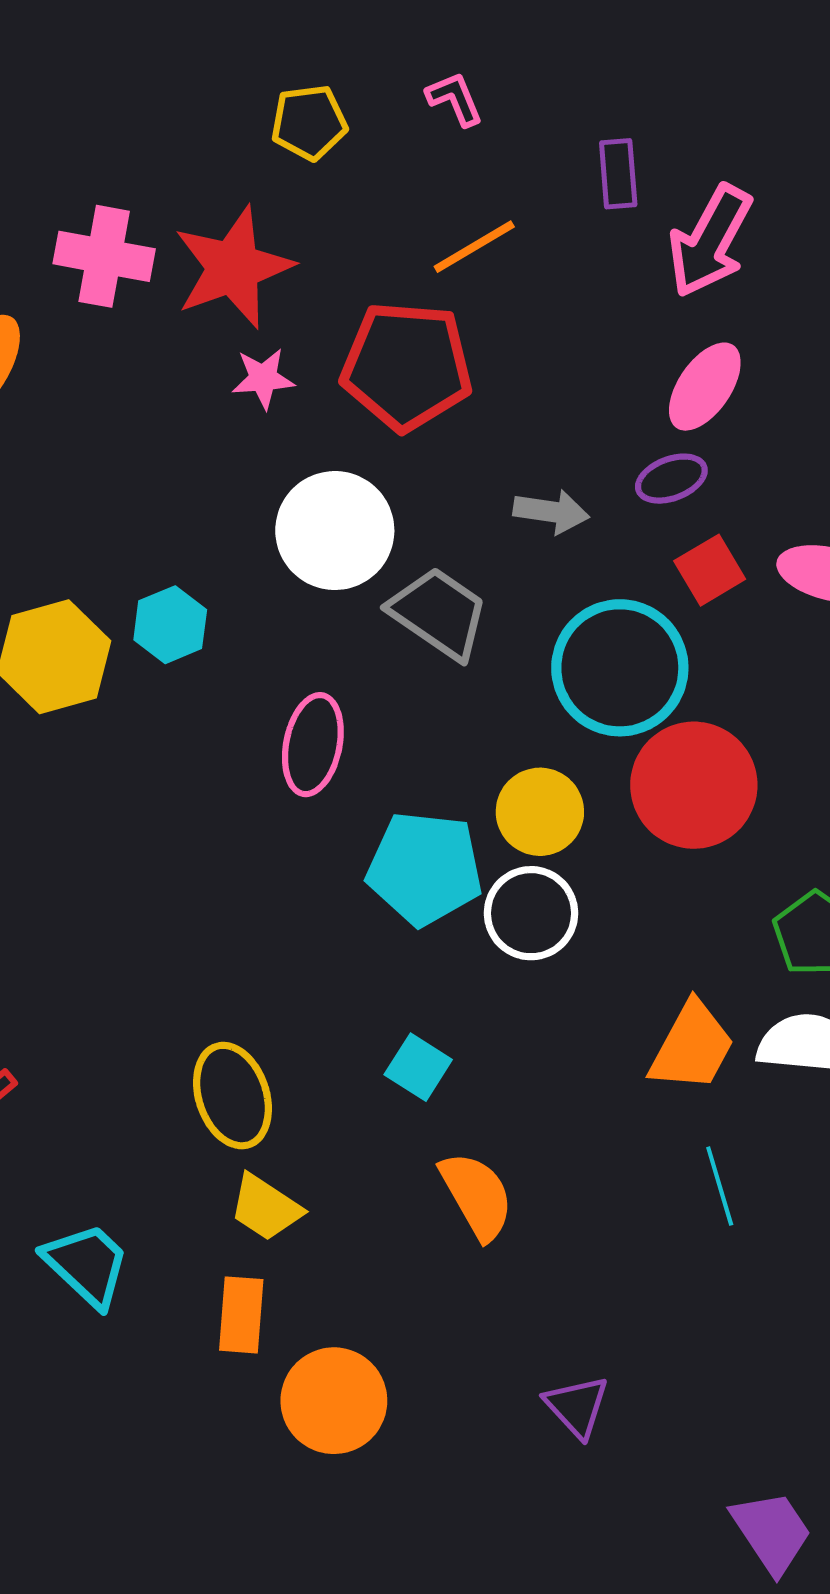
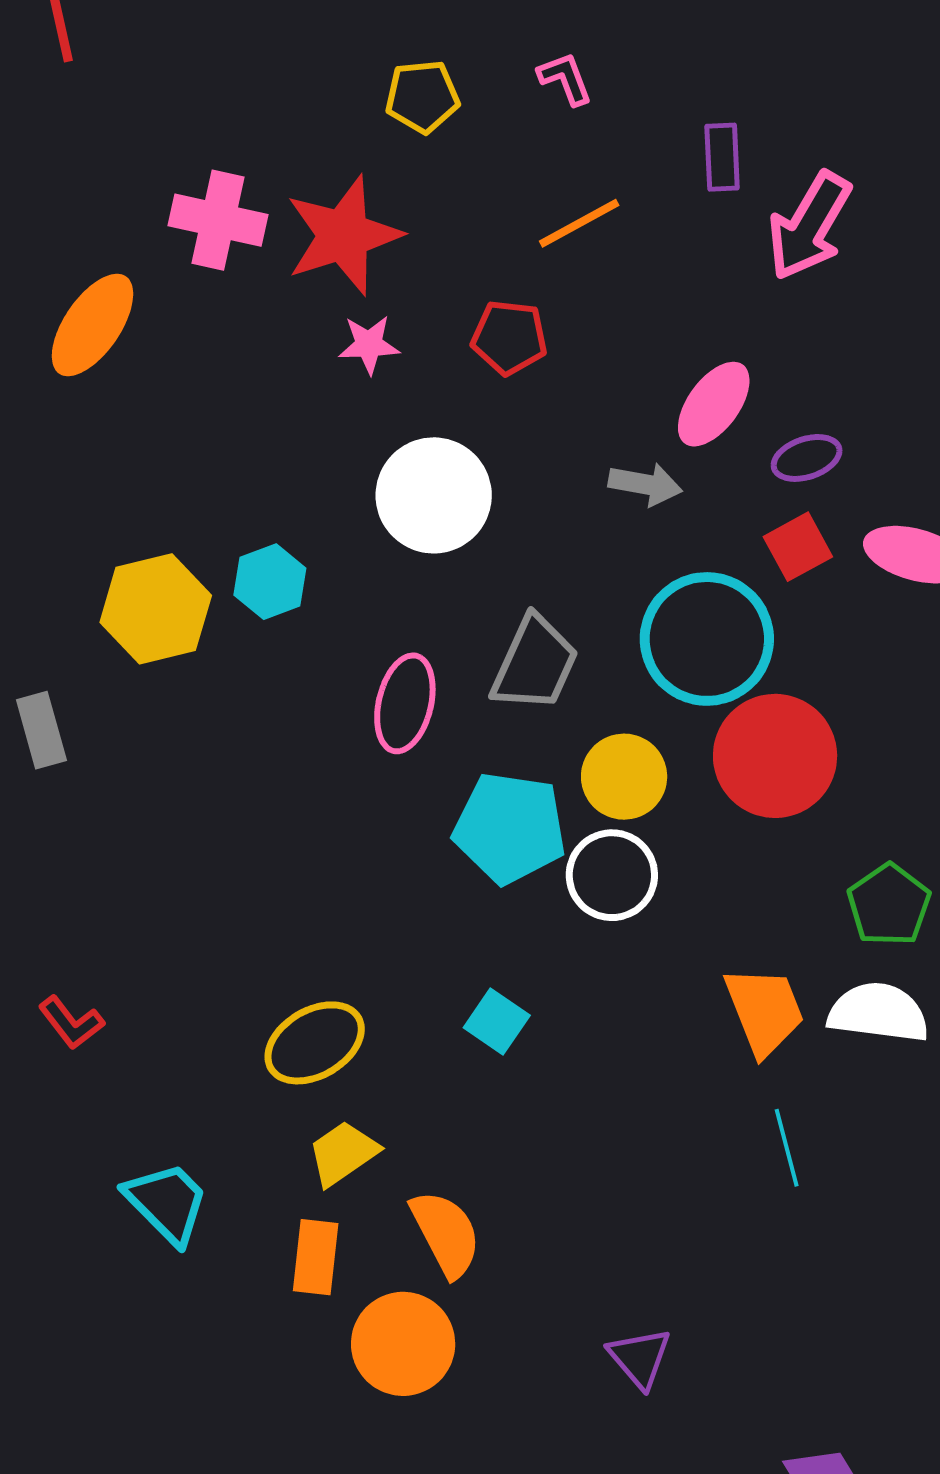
red pentagon: (407, 366) -> (509, 337), size x0.6
pink ellipse: (705, 387) -> (714, 404), moved
purple ellipse: (671, 479) -> (807, 458), moved
gray trapezoid: (439, 613) -> (535, 664), moved, turned 78
orange trapezoid: (692, 1047) -> (764, 1011), turned -52
yellow ellipse: (232, 1096) -> (315, 1043), turned 76
orange semicircle: (477, 1196) -> (446, 1234), moved
yellow trapezoid: (266, 1208) -> (343, 1153), turned 110

